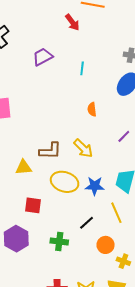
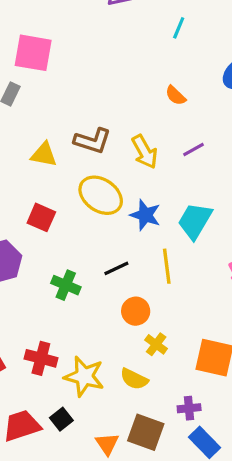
orange semicircle: (92, 109) -> (176, 95), turned -56
purple line: (124, 136) -> (194, 149), moved

